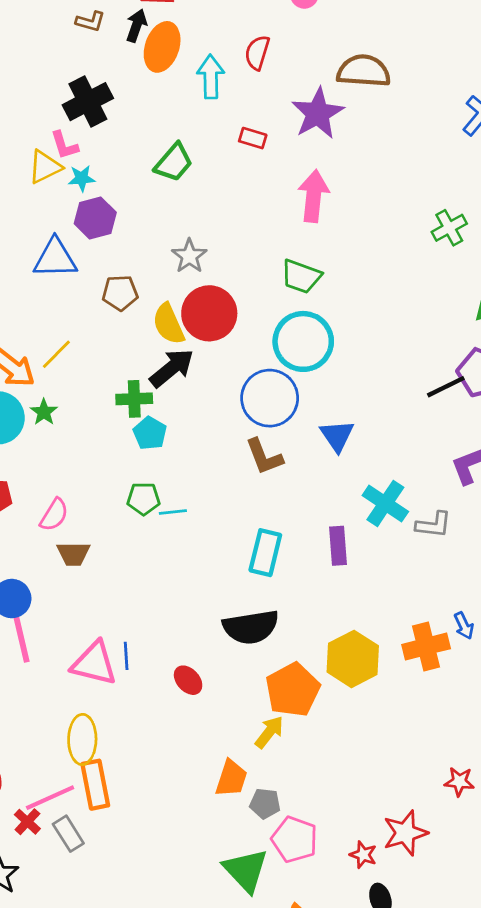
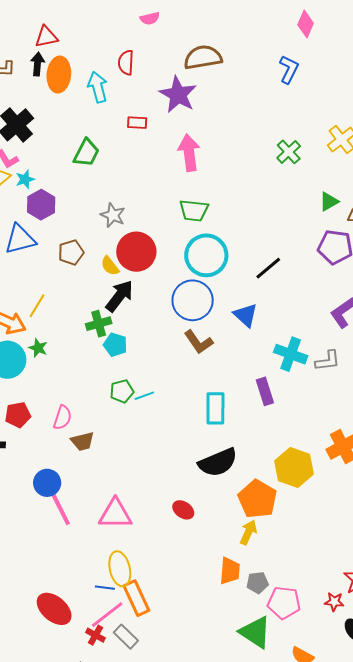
yellow semicircle: (169, 324) -> (110, 266), size x0.7
black line: (446, 387) -> (268, 268), moved
blue line: (126, 656) -> (105, 588), moved, turned -66

